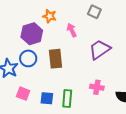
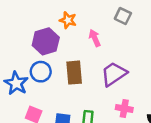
purple trapezoid: (100, 49) -> (114, 74), moved

